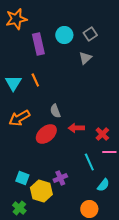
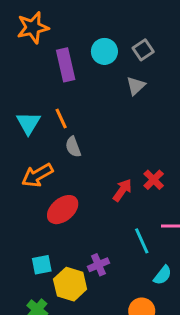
gray semicircle: (55, 111) -> (73, 147), moved
red arrow: (76, 128) -> (122, 190), turned 126
red ellipse: (46, 134) -> (63, 210), moved
red cross: (102, 134) -> (154, 180), moved
cyan square: (22, 178) -> (42, 265), turned -32

